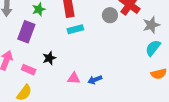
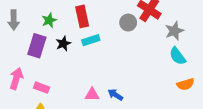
cyan semicircle: (153, 48) -> (178, 56), turned -72
black star: (49, 58) -> (63, 44), moved
blue arrow: (95, 80) -> (115, 95), turned 56

